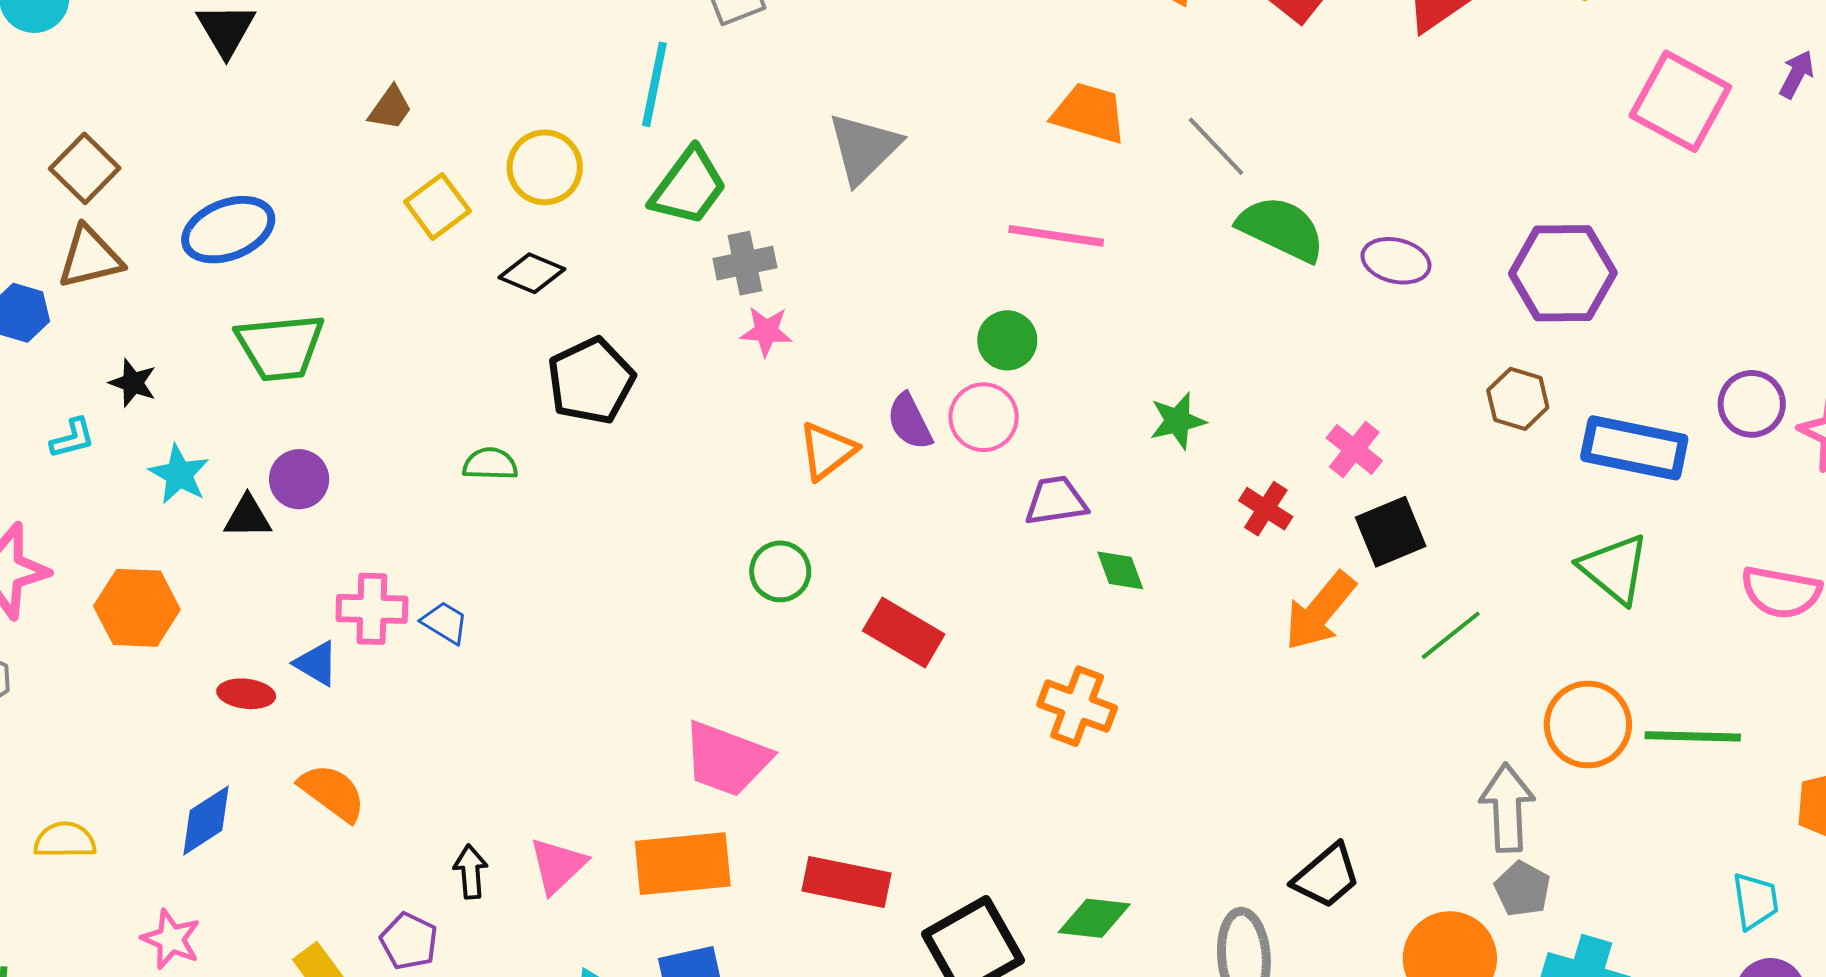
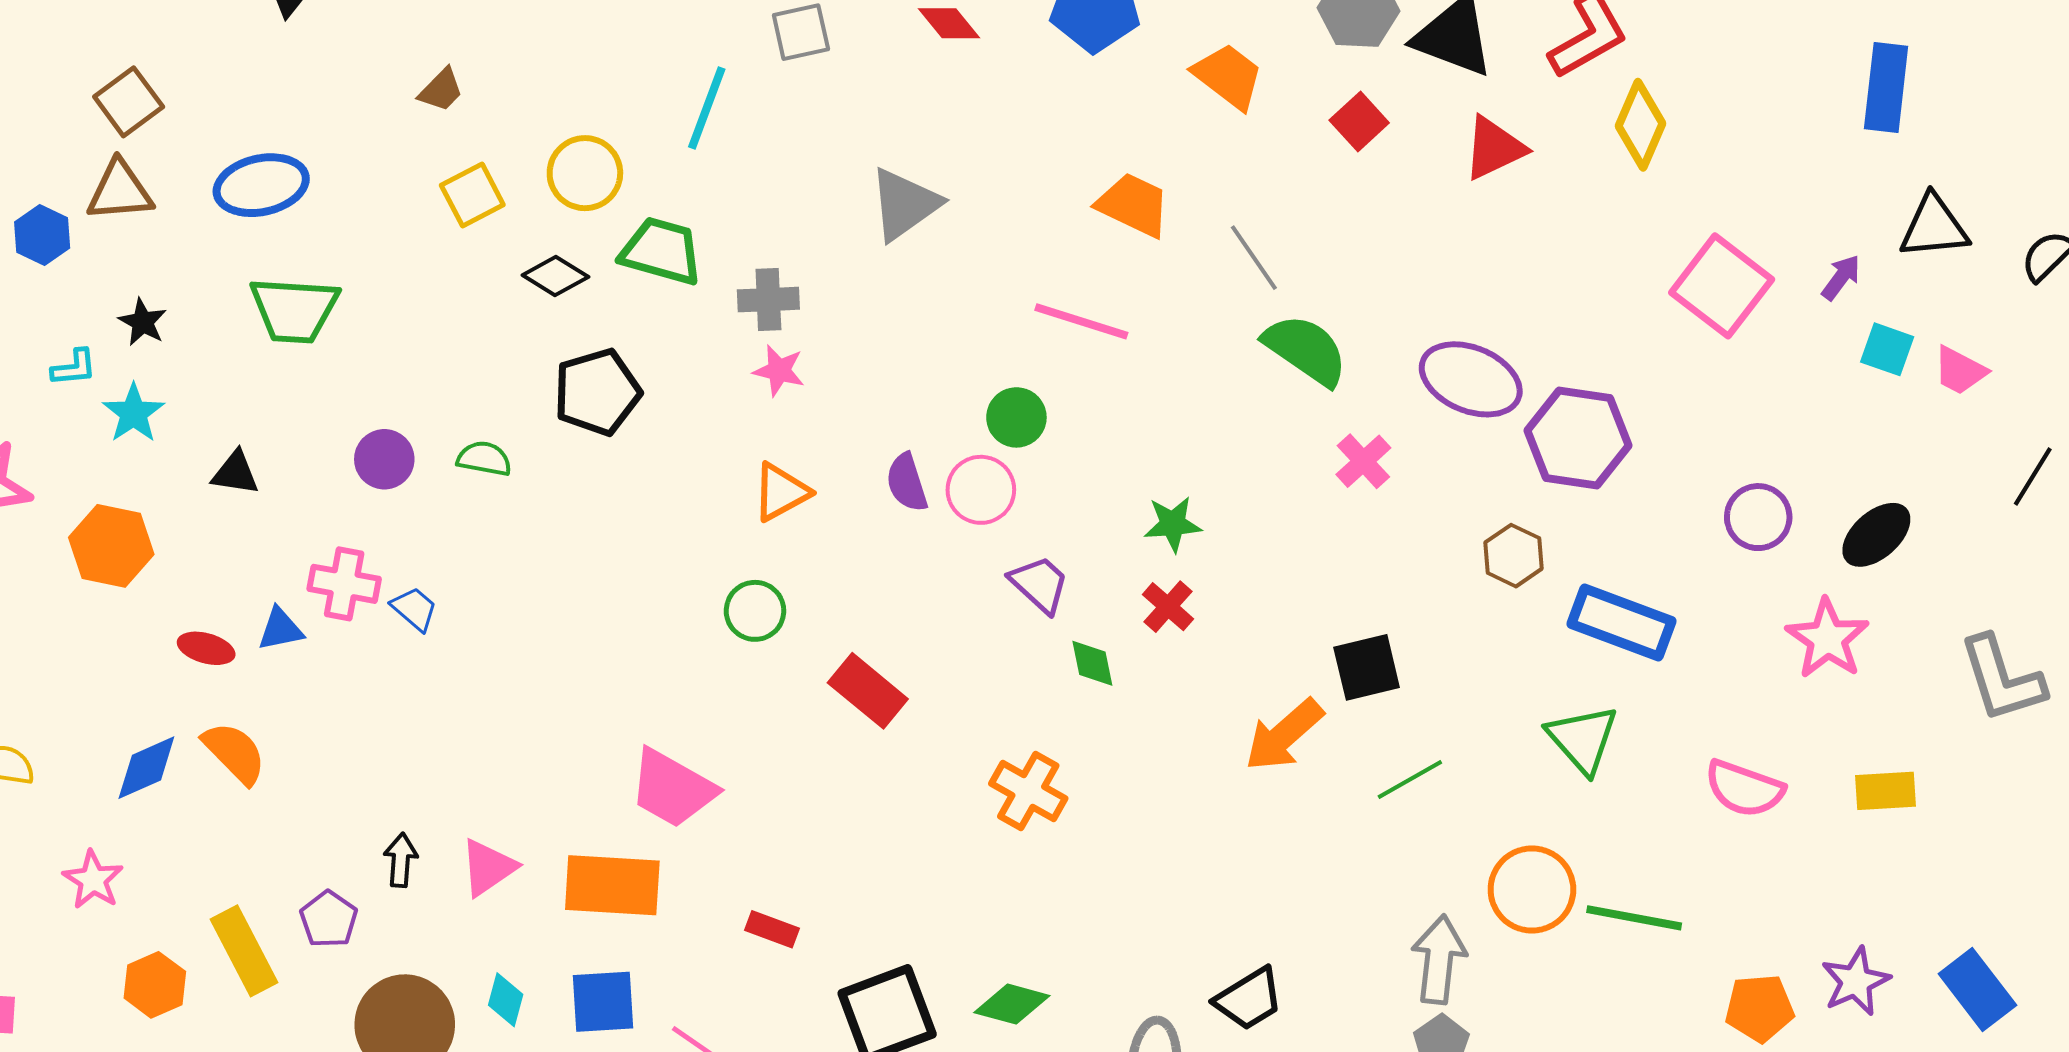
green trapezoid: (689, 187) -> (661, 251), moved, turned -120
purple ellipse: (1396, 261) -> (1471, 379), moved, size x1.5
purple circle: (1752, 404) -> (1758, 517), moved
pink cross: (1354, 449) -> (1363, 461), moved
orange triangle: (827, 451) -> (781, 492), moved
cyan star: (179, 474) -> (133, 413), moved
purple circle: (299, 479) -> (384, 459), moved
purple trapezoid: (1056, 501) -> (1039, 584), turned 42
red cross: (1266, 509) -> (1168, 607), moved
blue triangle: (316, 663) -> (281, 629), turned -51
orange semicircle: (332, 793) -> (234, 753), moved
red rectangle: (847, 882) -> (772, 929), size x0.6

